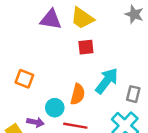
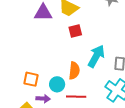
orange square: (24, 79) -> (31, 79), moved

